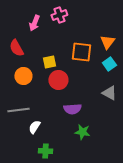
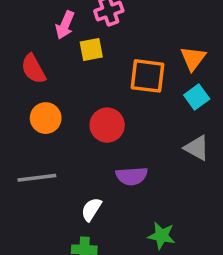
yellow square: (49, 62) -> (91, 50), moved
white semicircle: (34, 127) -> (91, 209), moved
green star: (82, 132) -> (162, 236), moved

